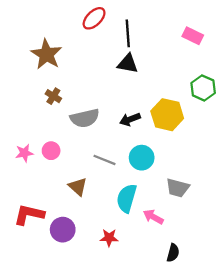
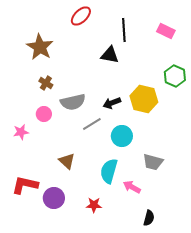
black line: (128, 33) -> (124, 30), moved
pink circle: (51, 151) -> (44, 114), moved
gray line: (104, 160) -> (92, 124), moved, turned -54

